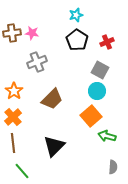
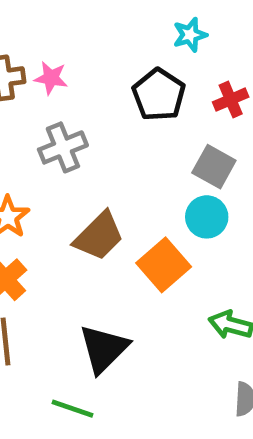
cyan star: (76, 15) -> (190, 35), moved
orange square: (91, 116) -> (164, 265), moved
green line: (22, 171) -> (73, 409), moved, turned -30

